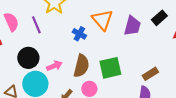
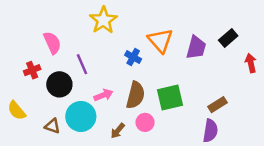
purple line: (36, 25) -> (82, 64), moved
black circle: (28, 58) -> (59, 84), moved

